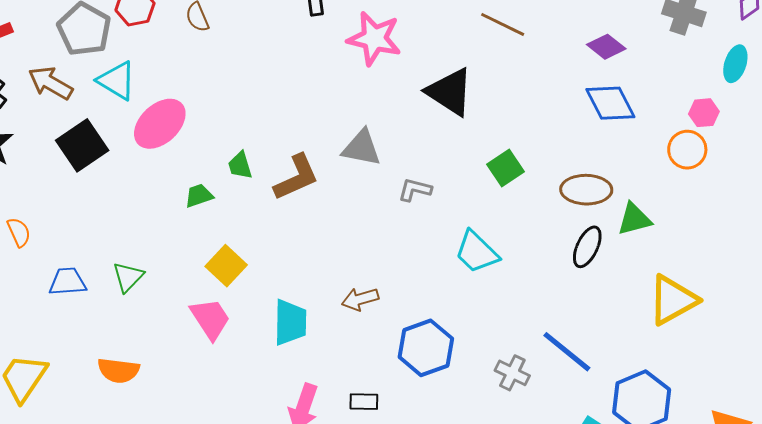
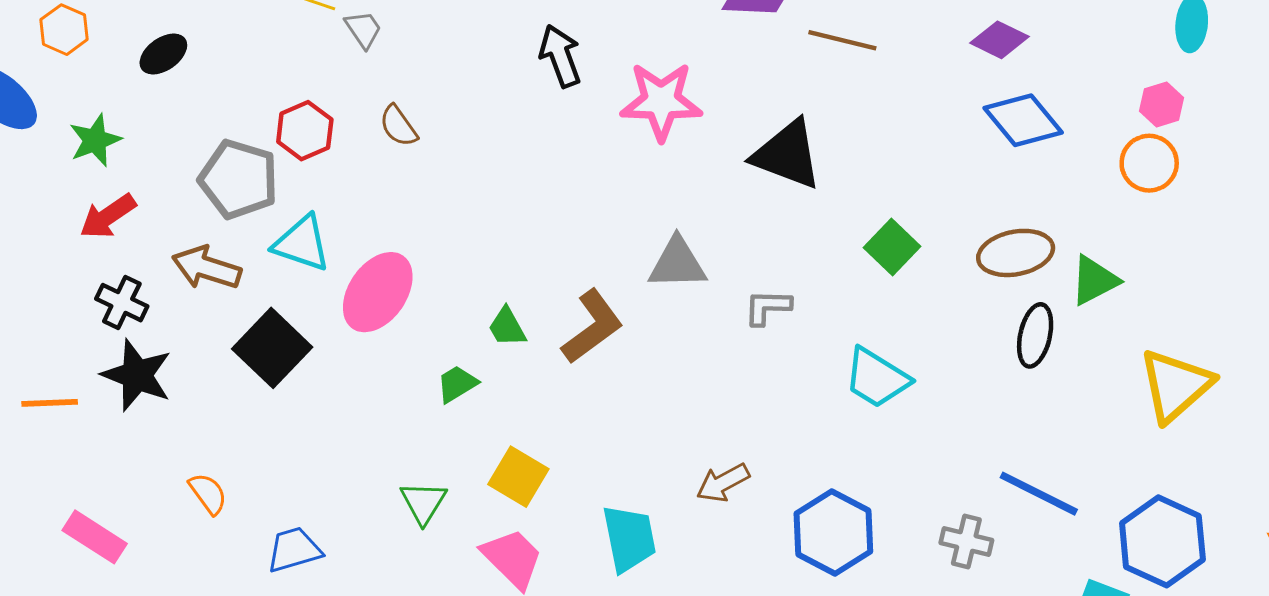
green triangle: (128, 277) -> (423, 502), moved

